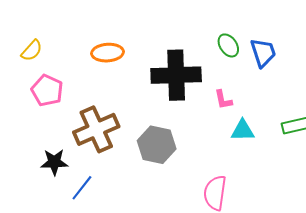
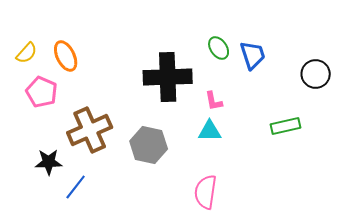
orange ellipse: (108, 53) -> (66, 56), moved, turned 68
cyan triangle: (243, 130) -> (210, 131), moved

